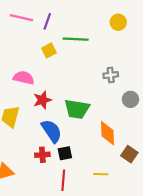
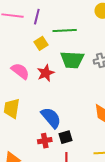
pink semicircle: (24, 78) -> (20, 71), turned 30
red star: (42, 100) -> (46, 73), moved
green trapezoid: (77, 109) -> (72, 60), moved

